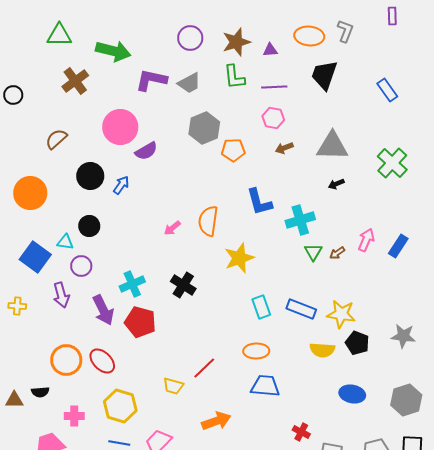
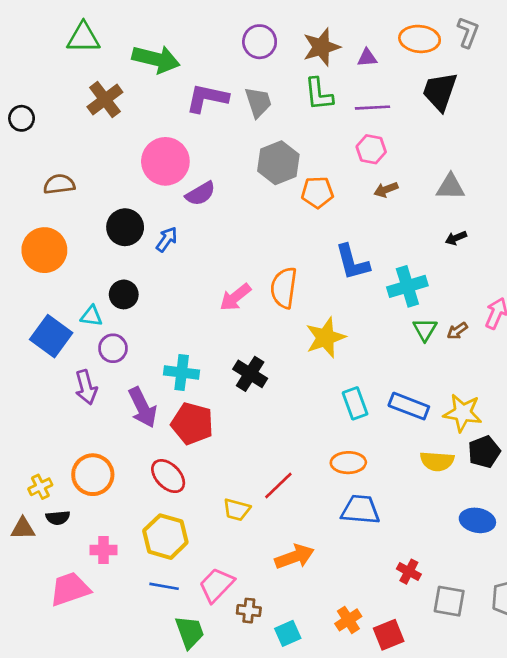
gray trapezoid: (189, 83) -> (258, 102), turned -80
brown semicircle: (56, 139) -> (59, 184), moved, turned 35
gray triangle: (332, 146) -> (451, 187), size x0.7
pink arrow: (172, 228) -> (235, 297), size x1.4
cyan cross: (132, 284) -> (182, 372), turned 30
yellow cross: (17, 306) -> (40, 487), moved, turned -30
black pentagon: (357, 343) -> (484, 452), turned 30
red ellipse: (102, 361) -> (168, 476), moved

